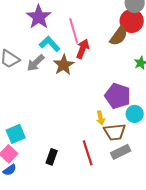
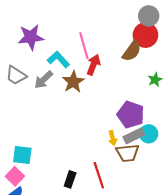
purple star: (39, 17) -> (31, 37), moved, turned 30
cyan square: (16, 134) -> (22, 155), turned 30
gray rectangle: (121, 152) -> (134, 136), moved
black rectangle: (52, 157) -> (70, 179), moved

